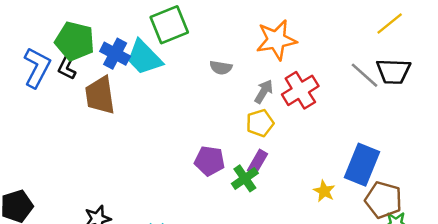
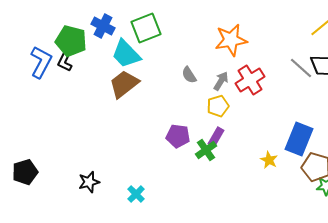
blue cross: (115, 54) -> (103, 26), moved
gray semicircle: (221, 68) -> (189, 75), moved, turned 48
brown trapezoid: (100, 95) -> (124, 84), moved, turned 60

